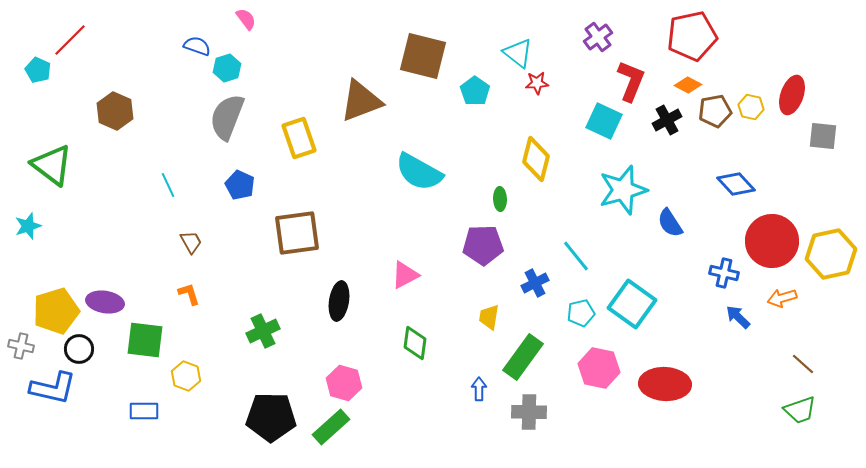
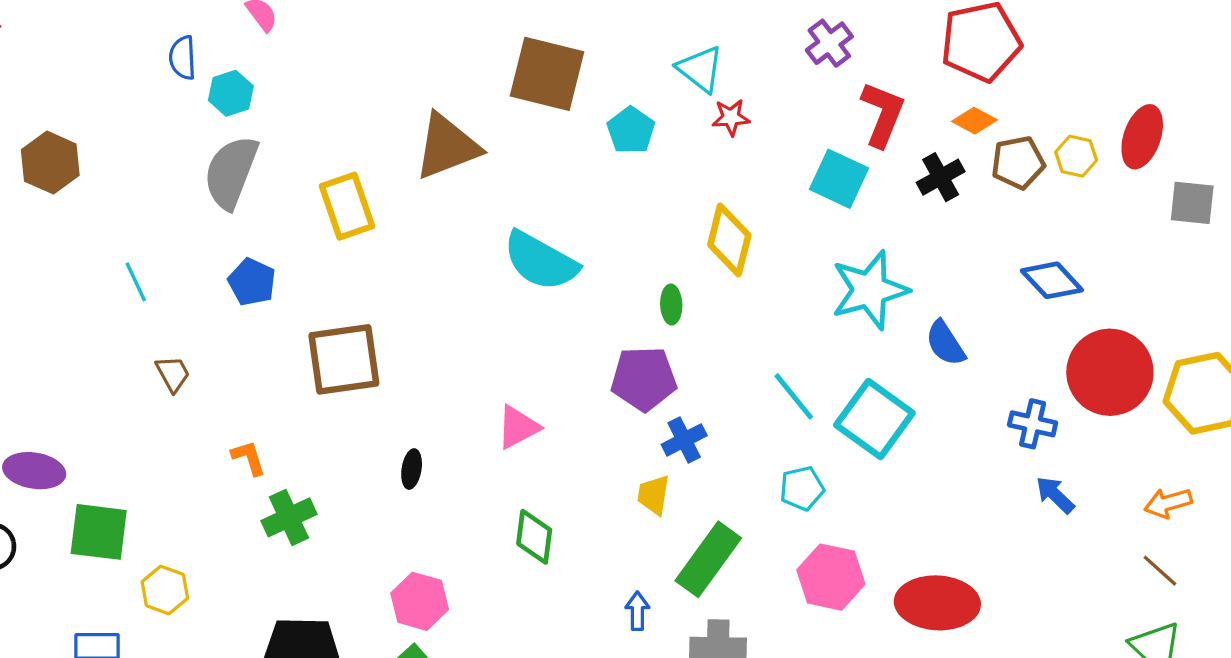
blue semicircle: (197, 46) -> (183, 58), turned -112
blue cross: (535, 283) -> (684, 440), moved
orange L-shape: (189, 294) -> (249, 458), moved
orange arrow: (782, 298) -> (1168, 503), moved
black ellipse: (339, 301) -> (412, 469), size x0.6
cyan square: (632, 304) -> (874, 419), moved

